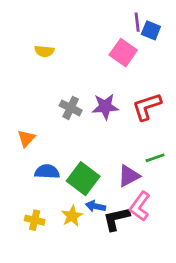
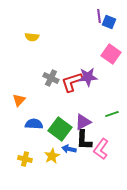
pink square: (123, 53) -> (111, 54), moved
purple star: (105, 107) -> (88, 77), moved
red L-shape: (147, 107) -> (72, 82), moved
purple triangle: (129, 176) -> (83, 122), moved
black L-shape: (116, 219) -> (84, 140), moved, turned -75

